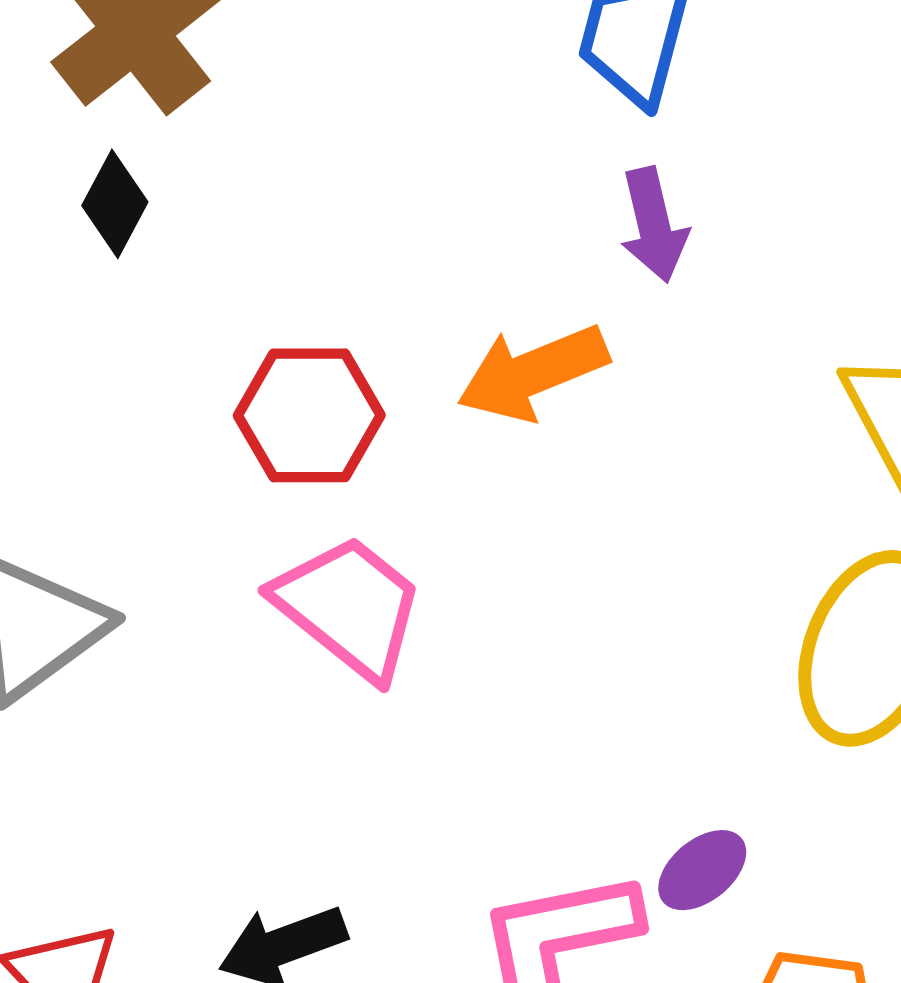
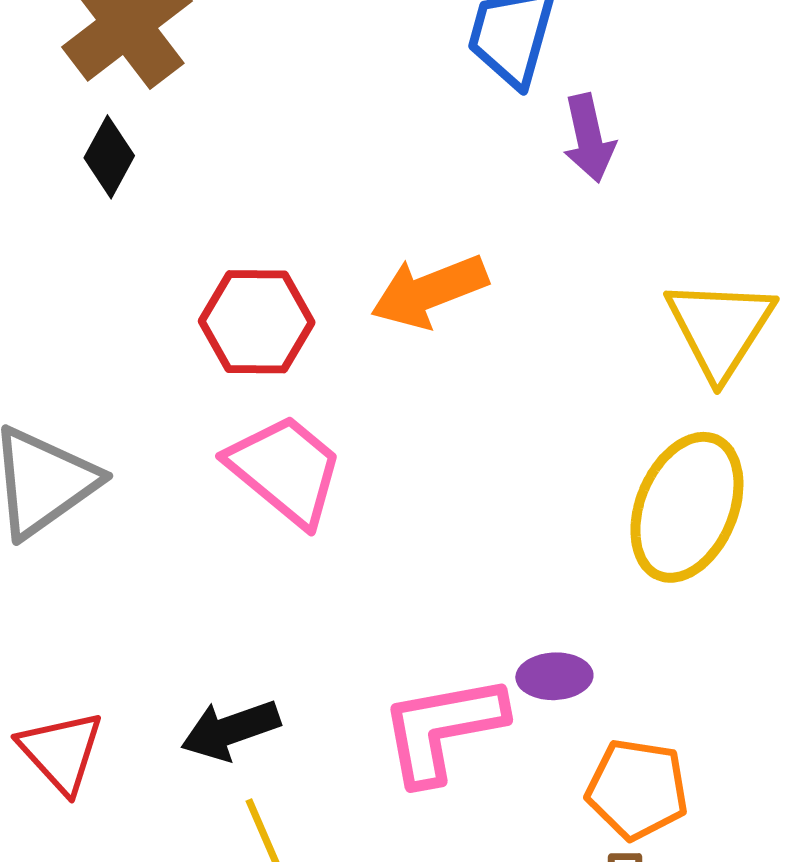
purple arrow: (654, 225) -> (589, 138), moved
purple ellipse: (702, 870) -> (554, 676), turned 36

